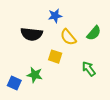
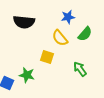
blue star: (55, 16) -> (68, 17), moved
black semicircle: (32, 34) -> (24, 22), moved

